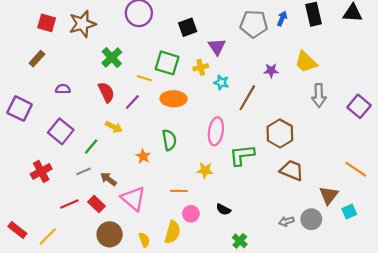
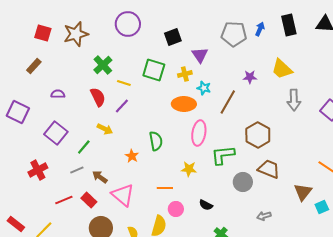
yellow line: (144, 78) -> (124, 83), moved
orange ellipse: (174, 99) -> (184, 104), moved
gray circle: (311, 219) -> (243, 182), moved

